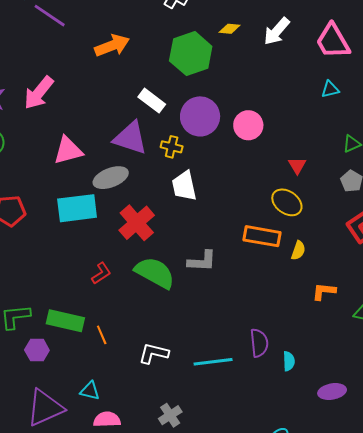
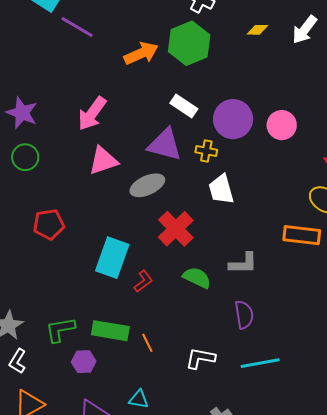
green hexagon: (191, 54) -> (189, 43), moved
pink arrow: (39, 93) -> (92, 114), moved
cyan rectangle: (77, 208) -> (112, 258), moved, turned -60
green semicircle: (155, 273) -> (197, 278), size x0.7
purple semicircle: (259, 343) -> (244, 315), moved

